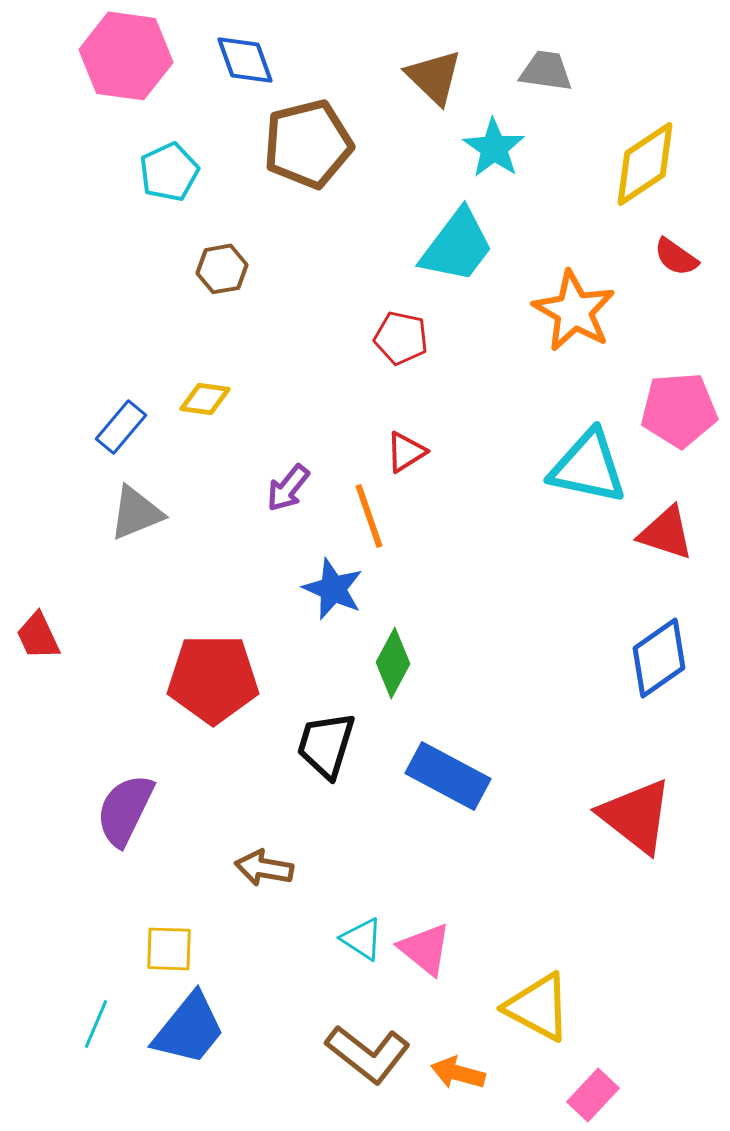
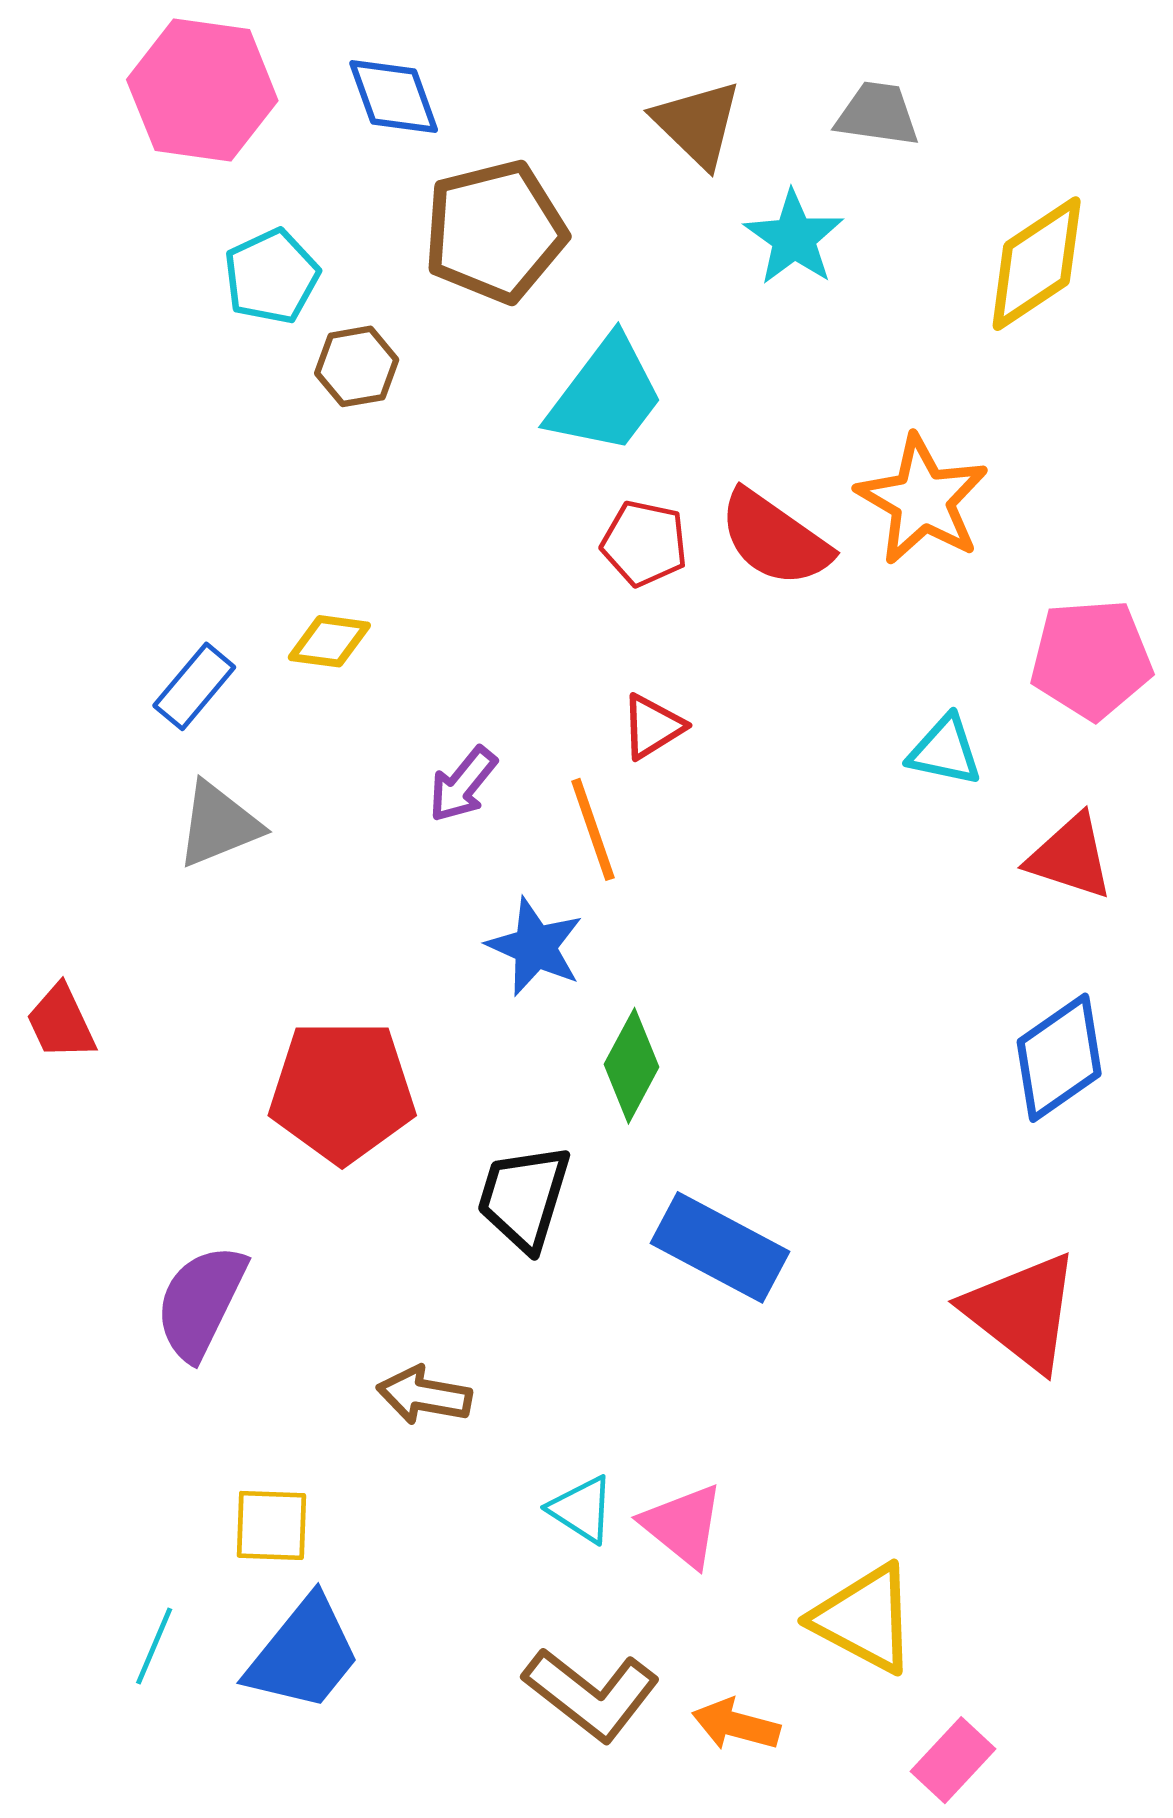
cyan trapezoid: (457, 246) -> (606, 395), moved
red semicircle: (676, 257) -> (775, 538), moved, size x1.6
brown hexagon: (222, 269) -> (357, 366), moved
cyan triangle: (588, 467) -> (945, 751), size x0.6

